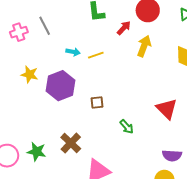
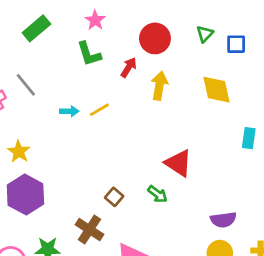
yellow star: (30, 74) -> (19, 152), turned 30
purple hexagon: (61, 86) -> (25, 195), moved
brown square: (97, 103) -> (114, 197), moved, turned -32
red triangle: (167, 109) -> (178, 163), moved

